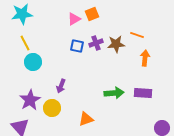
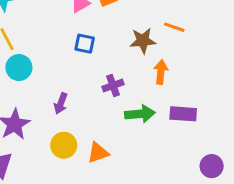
purple cross: (96, 43) -> (113, 85), moved
orange arrow: (145, 58) -> (161, 72), moved
yellow circle: (52, 108) -> (64, 145), moved

